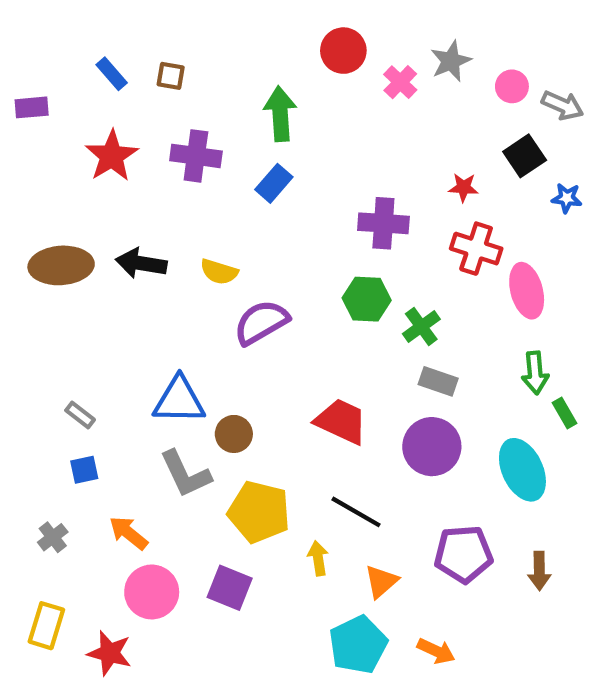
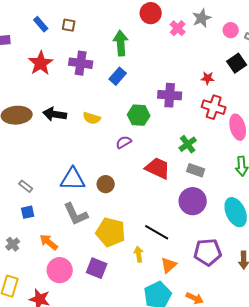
green hexagon: (367, 299) -> (139, 115), moved
purple semicircle: (261, 322) -> (124, 142), moved, size x0.6
red trapezoid: (341, 421) -> (158, 168), moved
brown circle: (234, 434) -> (106, 184), moved

